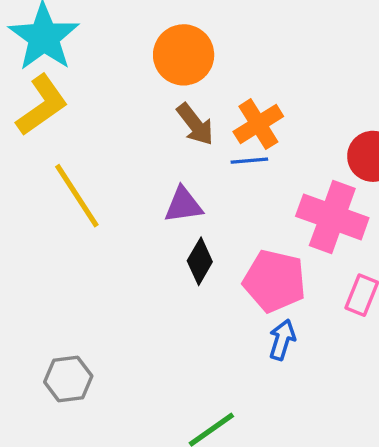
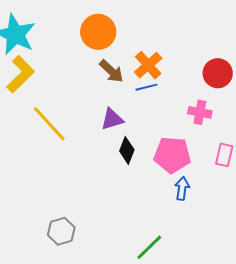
pink cross: (332, 217) -> (200, 112), size x0.6

